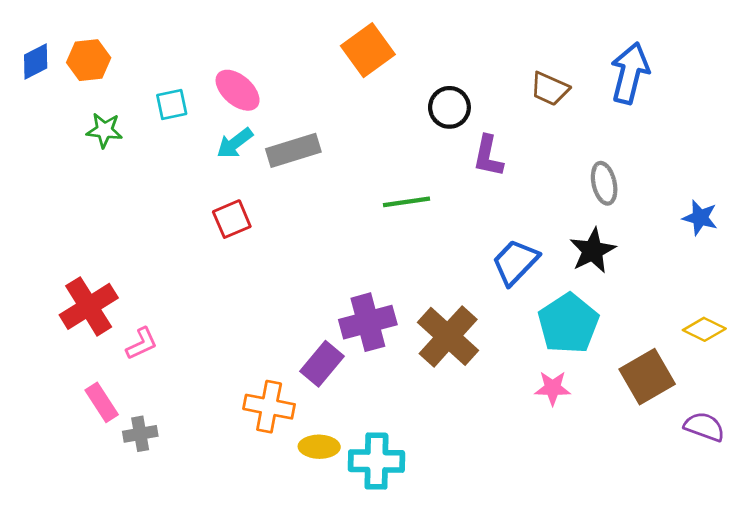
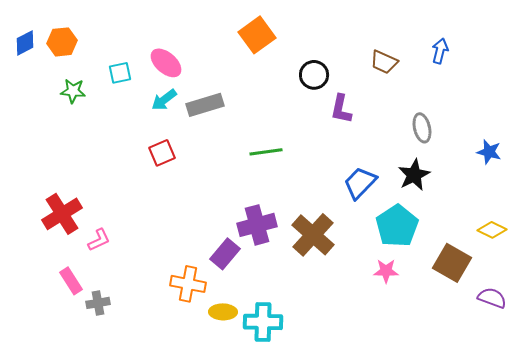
blue arrow: (630, 73) -> (440, 51), size x0.6
green line: (407, 202) -> (266, 152), moved
brown square: (647, 377) -> (452, 263), turned -30

